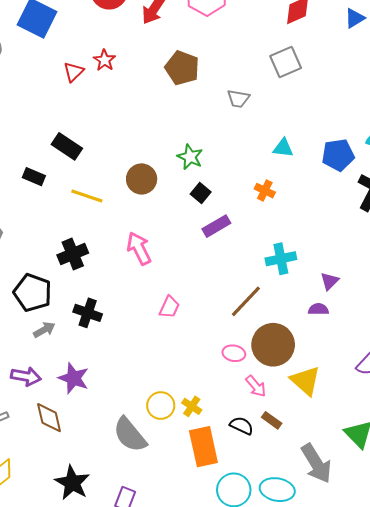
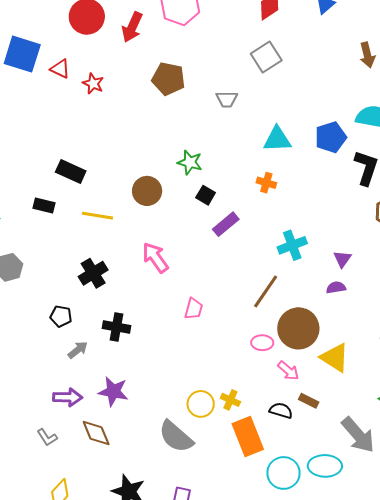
red triangle: (74, 72) -> (60, 69), moved, turned -40
cyan triangle: (283, 148) -> (277, 139), size x1.4
black pentagon: (33, 293) -> (61, 316), size x0.6

